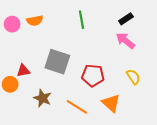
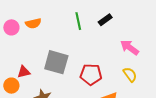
black rectangle: (126, 19) -> (105, 20), moved
pink arrow: (125, 41) -> (130, 48), moved

